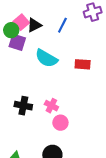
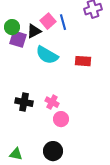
pink square: (21, 22) -> (48, 21), moved
black triangle: (34, 25) -> (34, 31), moved
blue line: (62, 25) -> (63, 22), turned -42

